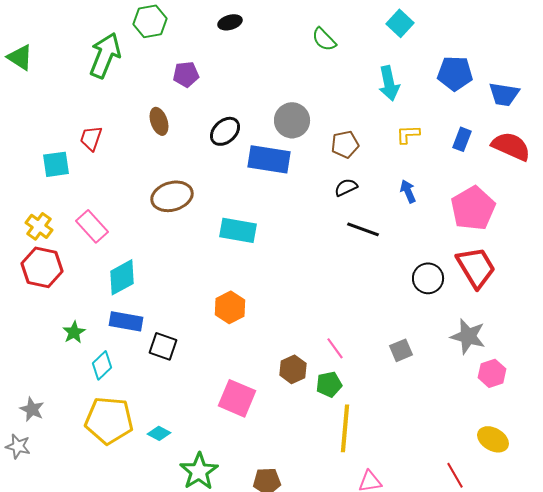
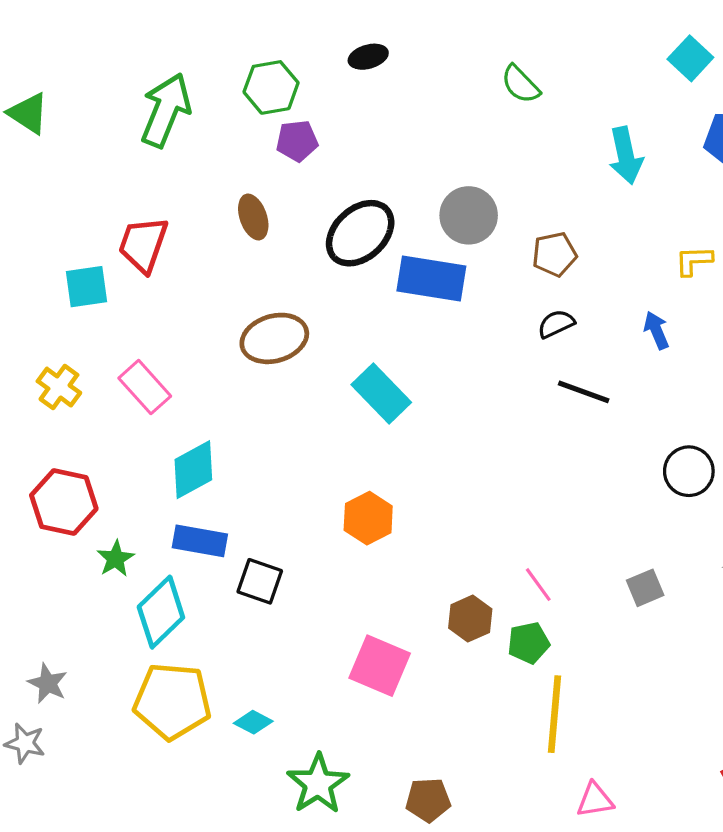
green hexagon: (150, 21) -> (271, 87), moved
cyan square: (400, 23) -> (690, 58), moved
black ellipse: (225, 131) -> (360, 233), size x1.4
yellow L-shape: (408, 134) -> (694, 261), moved
red trapezoid: (91, 138) -> (143, 245), size x1.4
cyan rectangle: (238, 230) -> (381, 393), turned 36
red hexagon: (42, 267) -> (64, 502), moved
cyan diamond: (102, 365) -> (161, 612), size x1.5

